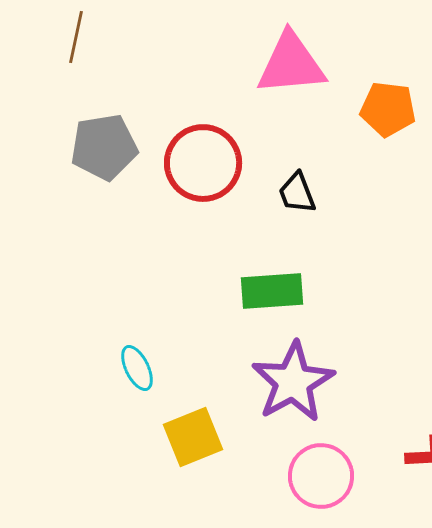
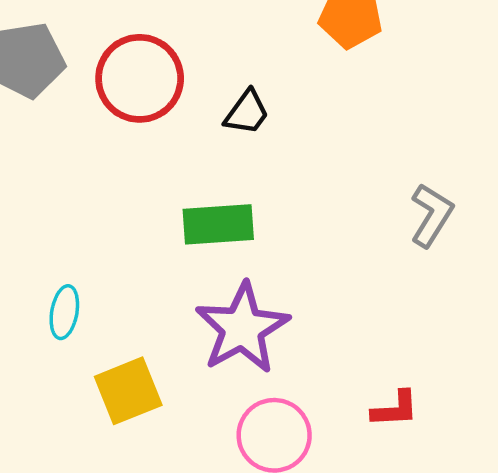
black trapezoid: (297, 193) -> (247, 113), turned -123
cyan ellipse: (137, 368) -> (64, 312), turned 36

